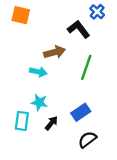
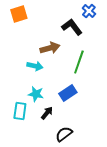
orange square: (21, 15) -> (19, 14), turned -30
blue rectangle: (81, 112) -> (68, 93), moved
black semicircle: (87, 140) -> (64, 134), moved

